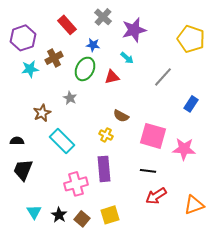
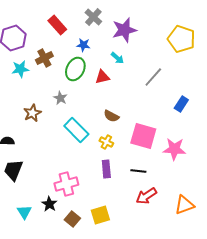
yellow cross: (106, 135) -> (106, 142), moved
cyan rectangle: (62, 141) -> (76, 130), moved
purple rectangle: (104, 169) -> (106, 169), moved, size x0.7
black star: (59, 215) -> (49, 204), moved

